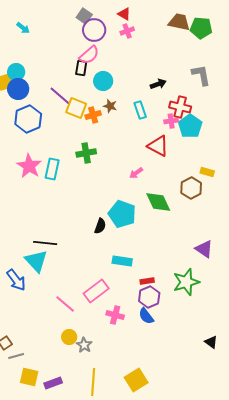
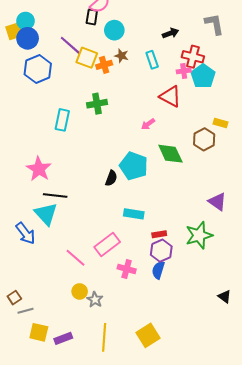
pink star: (29, 166) -> (39, 169), moved
blue semicircle: (146, 316) -> (158, 270), turned 54

